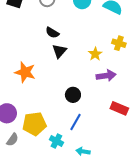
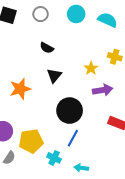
black triangle: (59, 51) -> (54, 76), moved
orange star: (25, 72) -> (20, 89), turned -30
black circle: (73, 95) -> (70, 111), size x1.6

